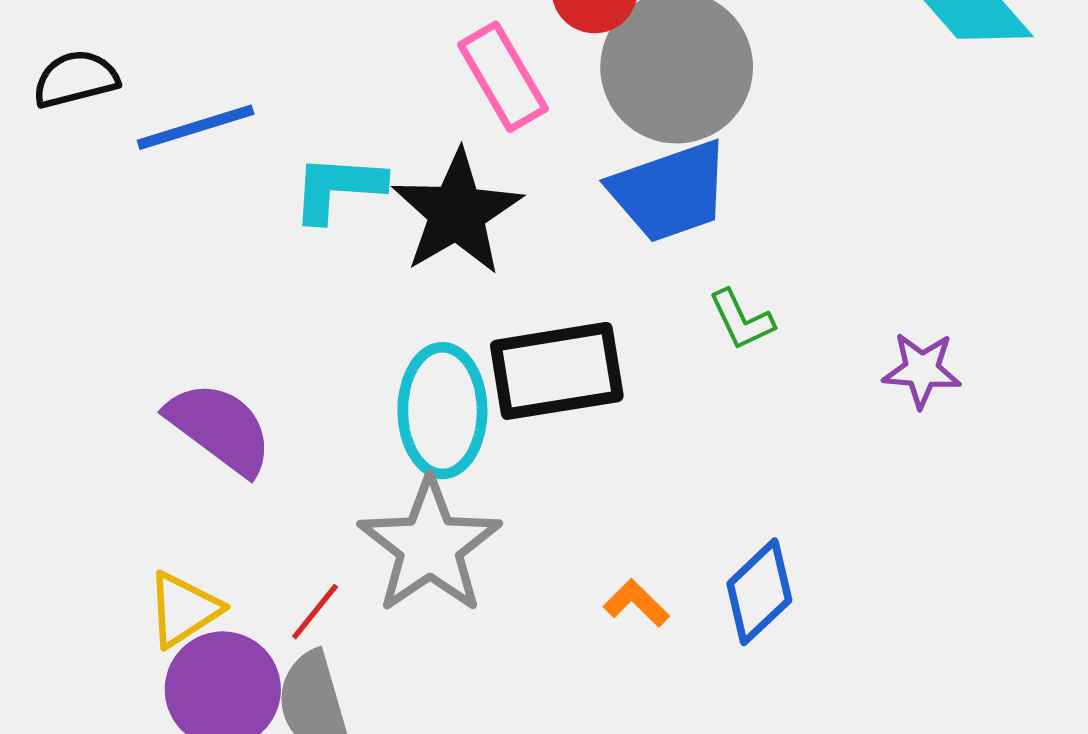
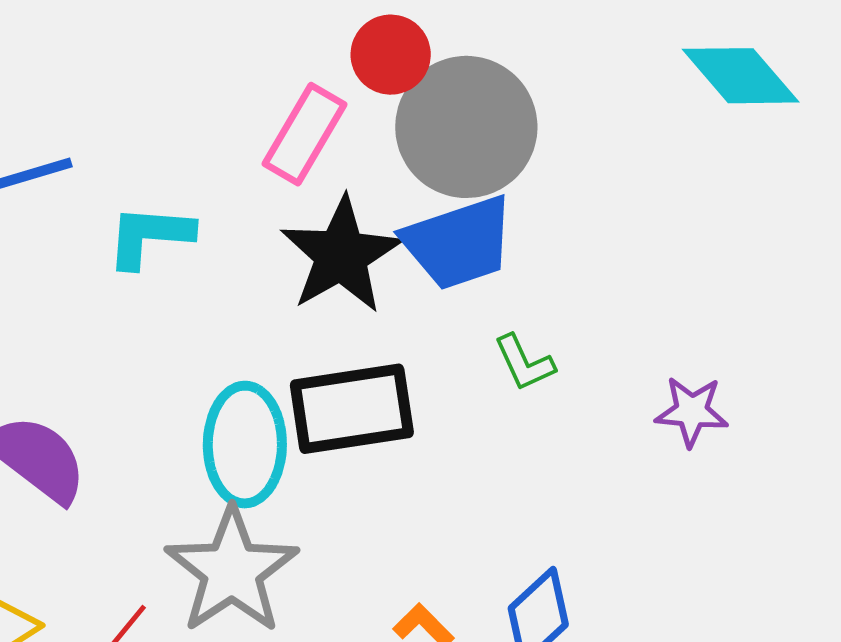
pink rectangle: (503, 77) -> (304, 134), turned 60
black star: (457, 212) -> (341, 255), moved

